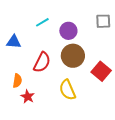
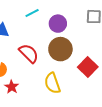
red semicircle: (42, 62) -> (29, 53), turned -75

